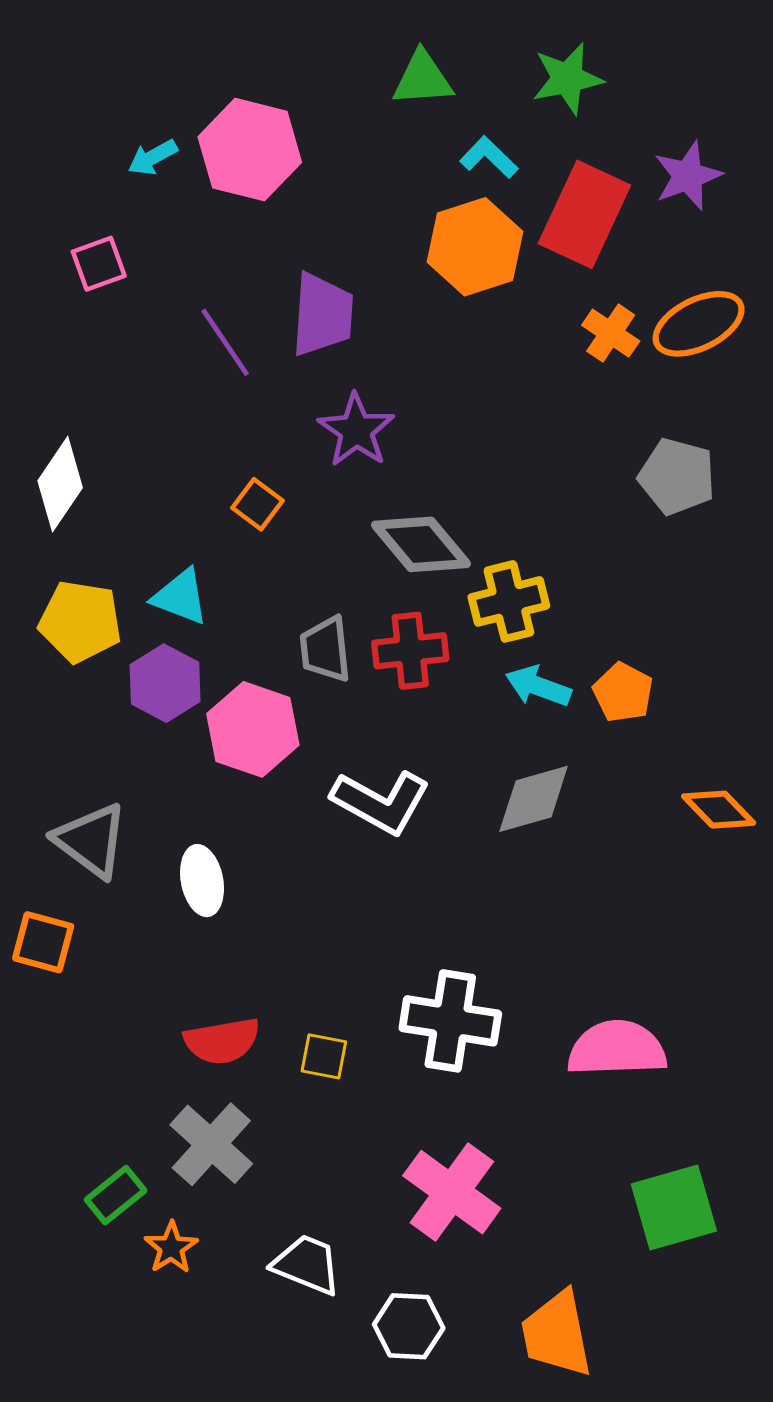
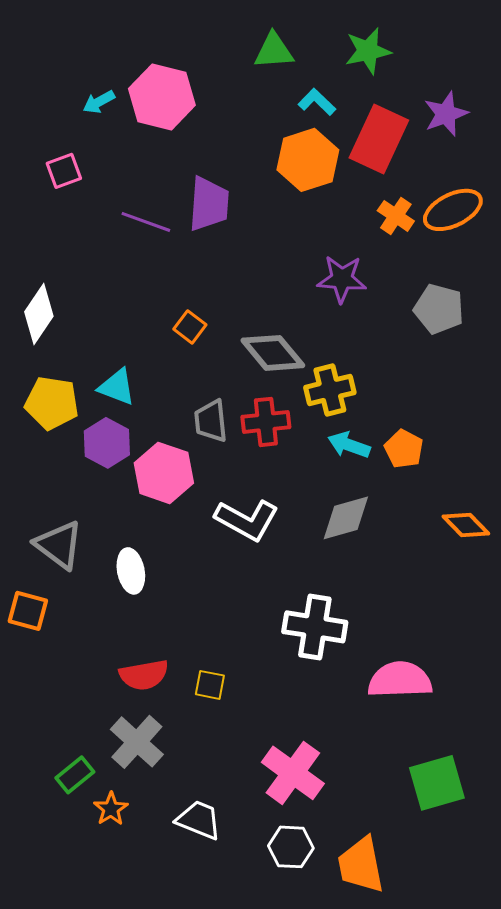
purple line: (225, 342) -> (146, 222), turned -36
purple star: (356, 430) -> (342, 279), moved, turned -30
orange square: (258, 504) -> (190, 327), moved
white cross: (450, 1021) -> (315, 627), moved
white hexagon: (409, 1326) -> (291, 847), moved

